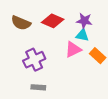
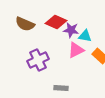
purple star: (84, 21) -> (71, 30), moved
gray rectangle: (38, 87) -> (61, 88), moved

